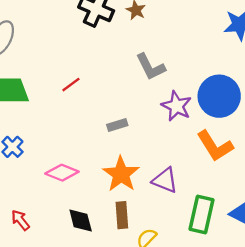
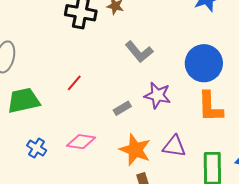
purple star: (176, 106) -> (158, 95), moved
orange L-shape: (215, 146) -> (210, 107), turned 44
pink diamond: (62, 173) -> (81, 142), moved

